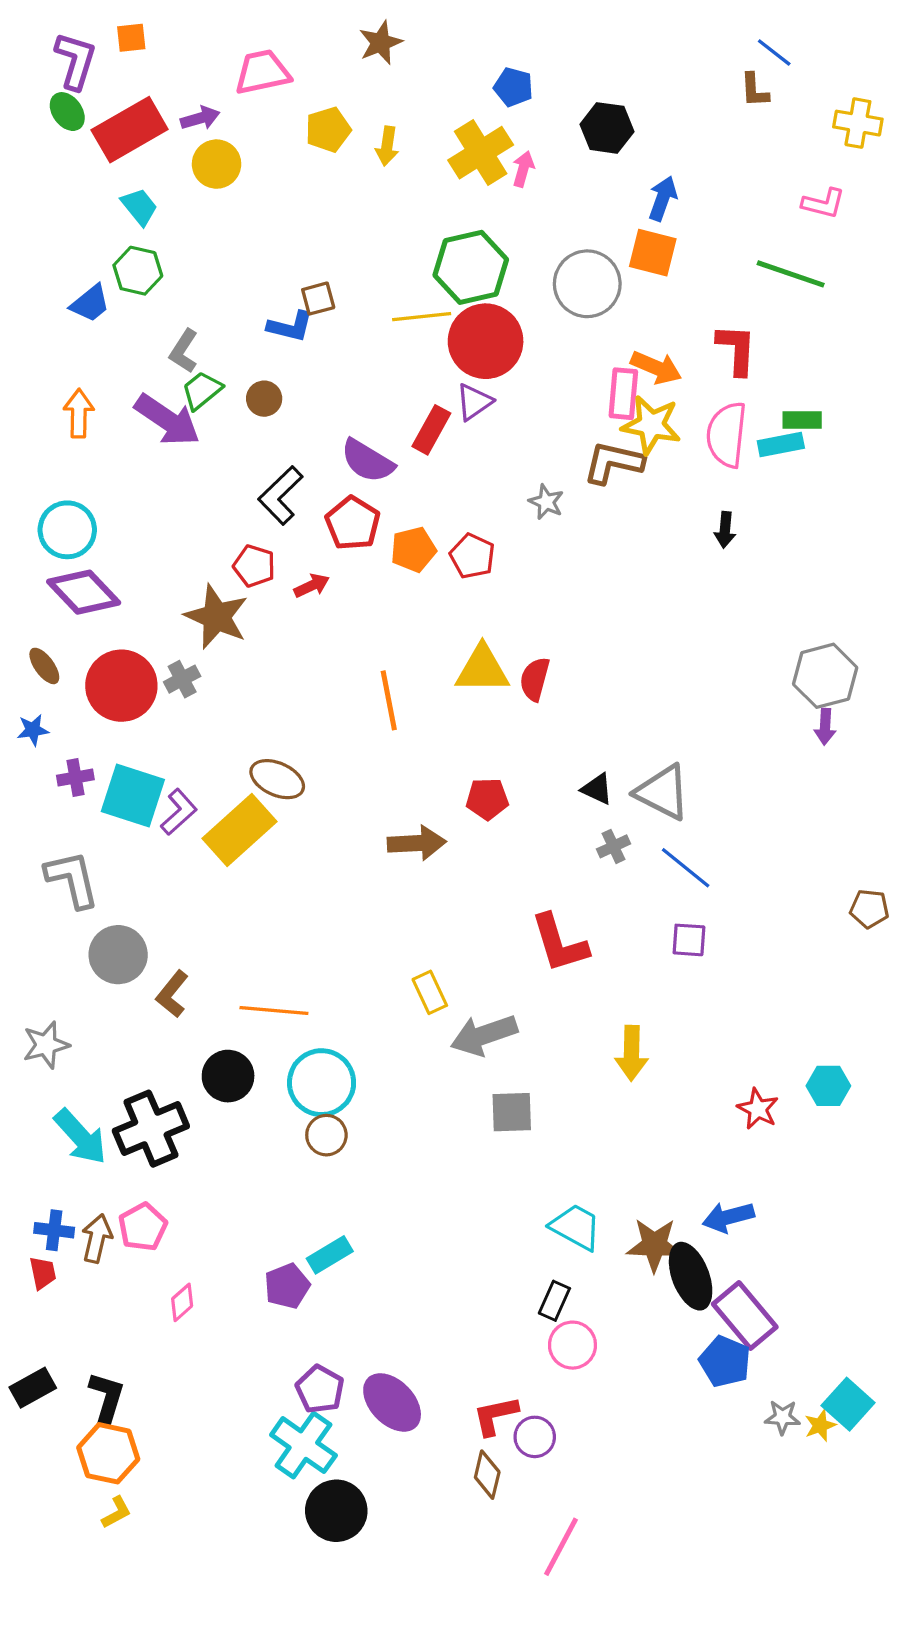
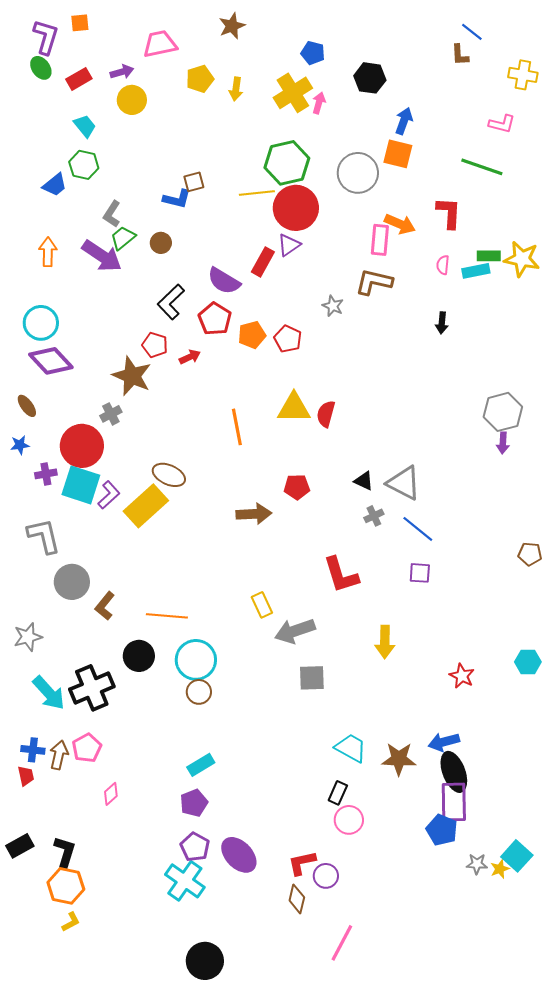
red rectangle: (130, 130) -> (79, 79), size x0.6
yellow star: (651, 425) -> (522, 259), moved
pink semicircle: (727, 435) -> (443, 265), size x0.5
red circle: (121, 686) -> (82, 446), moved
cyan hexagon: (828, 1086) -> (528, 662), moved
black ellipse: (691, 1276) -> (454, 772), moved
purple pentagon: (287, 1286) -> (194, 803), moved
purple rectangle: (745, 1316) -> (454, 802), turned 39
black circle: (336, 1511) -> (205, 961), moved

